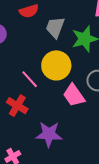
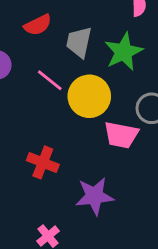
pink line: (30, 79) -> (50, 80), moved
pink trapezoid: (74, 95) -> (121, 135), turned -35

